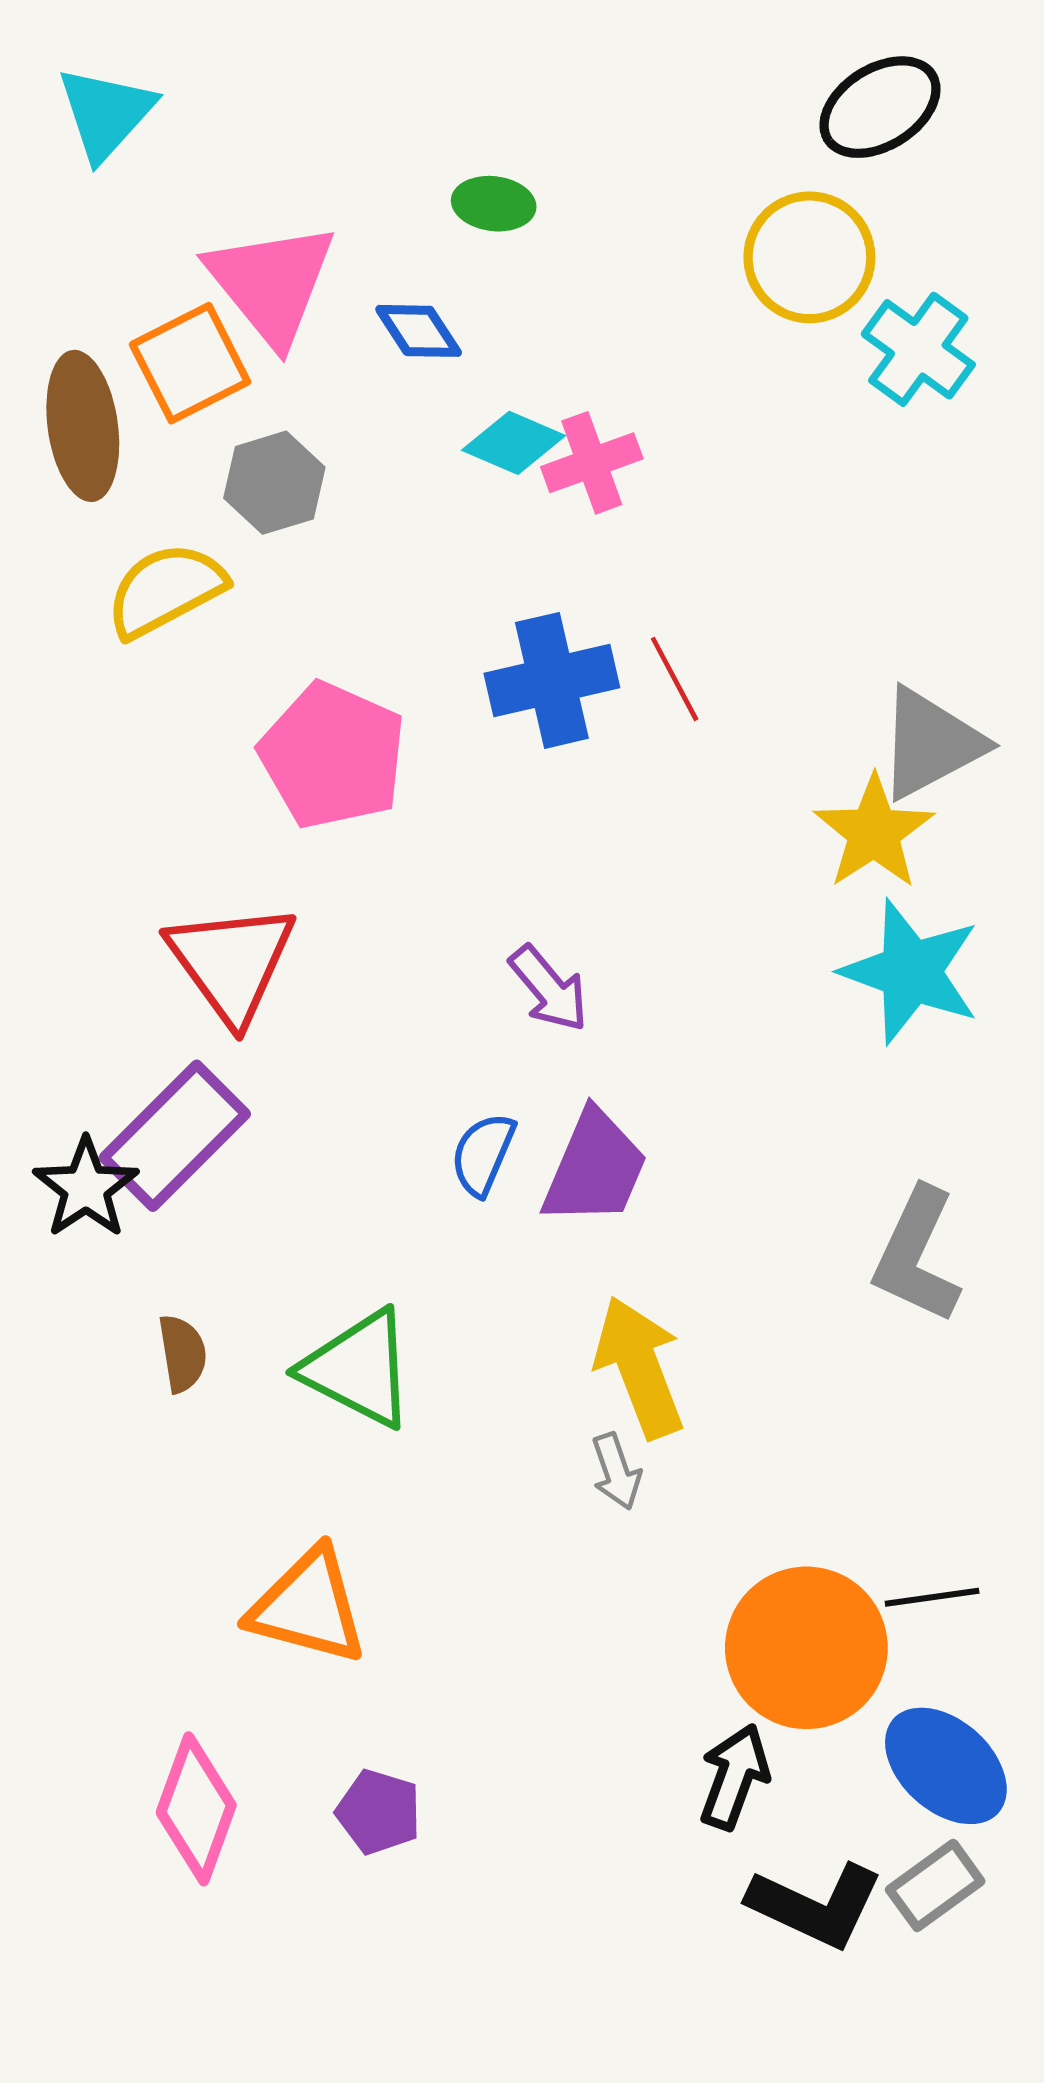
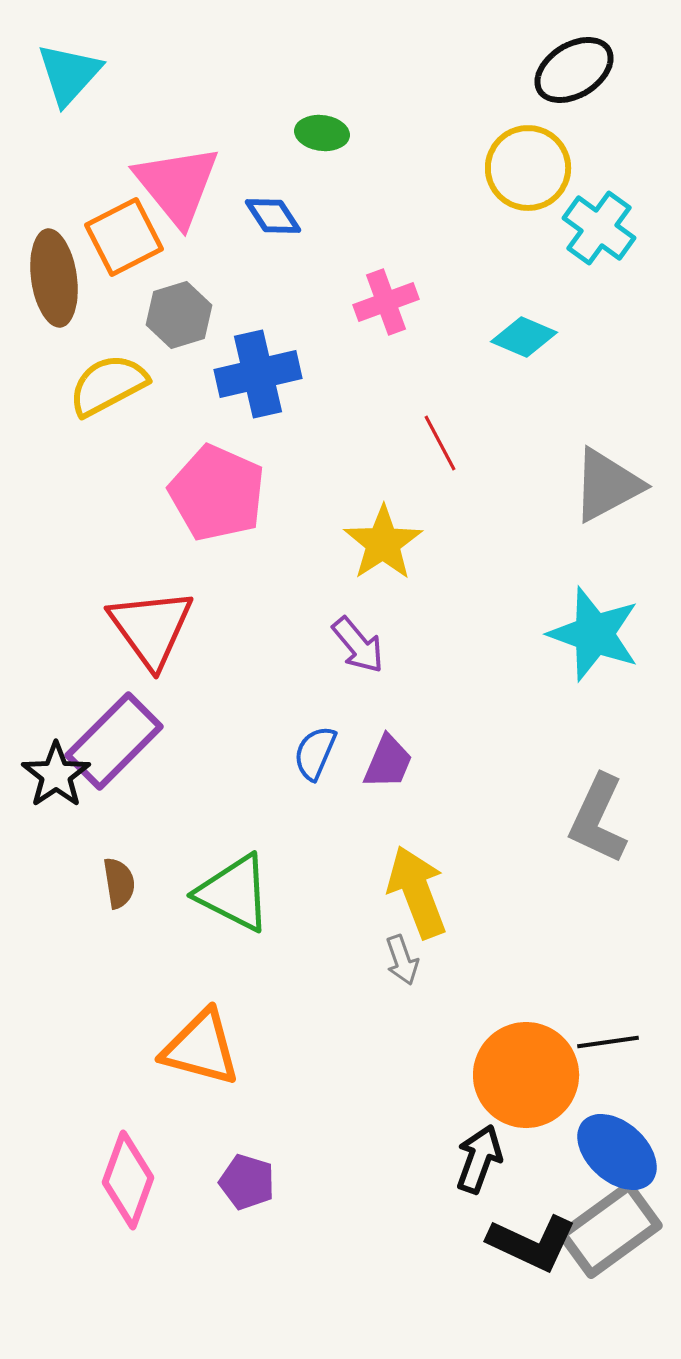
cyan diamond: (514, 443) -> (524, 337), moved
blue cross: (552, 680) -> (258, 374), moved
yellow star: (874, 832) -> (383, 543), moved
purple trapezoid: (595, 1168) -> (388, 762), size x0.7
gray rectangle: (935, 1885) -> (610, 1230), size x1.6

